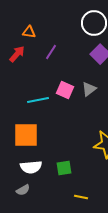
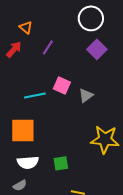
orange triangle: (29, 32) -> (26, 27), turned 32
gray triangle: (89, 89) -> (86, 95), moved

